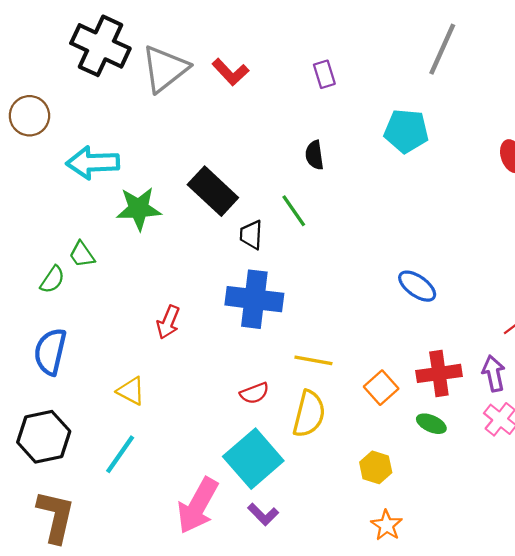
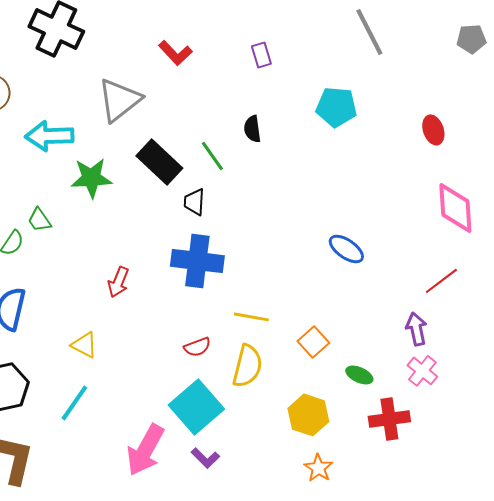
gray line: (442, 49) -> (369, 32), turned -51
gray triangle: (165, 69) -> (119, 100), moved
green line: (294, 211) -> (212, 156), moved
red cross: (439, 373) -> (389, 419), moved
yellow hexagon: (376, 467) -> (308, 415), size x1.4

